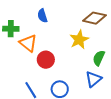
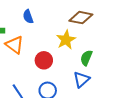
red circle: (46, 60) -> (44, 60), moved

